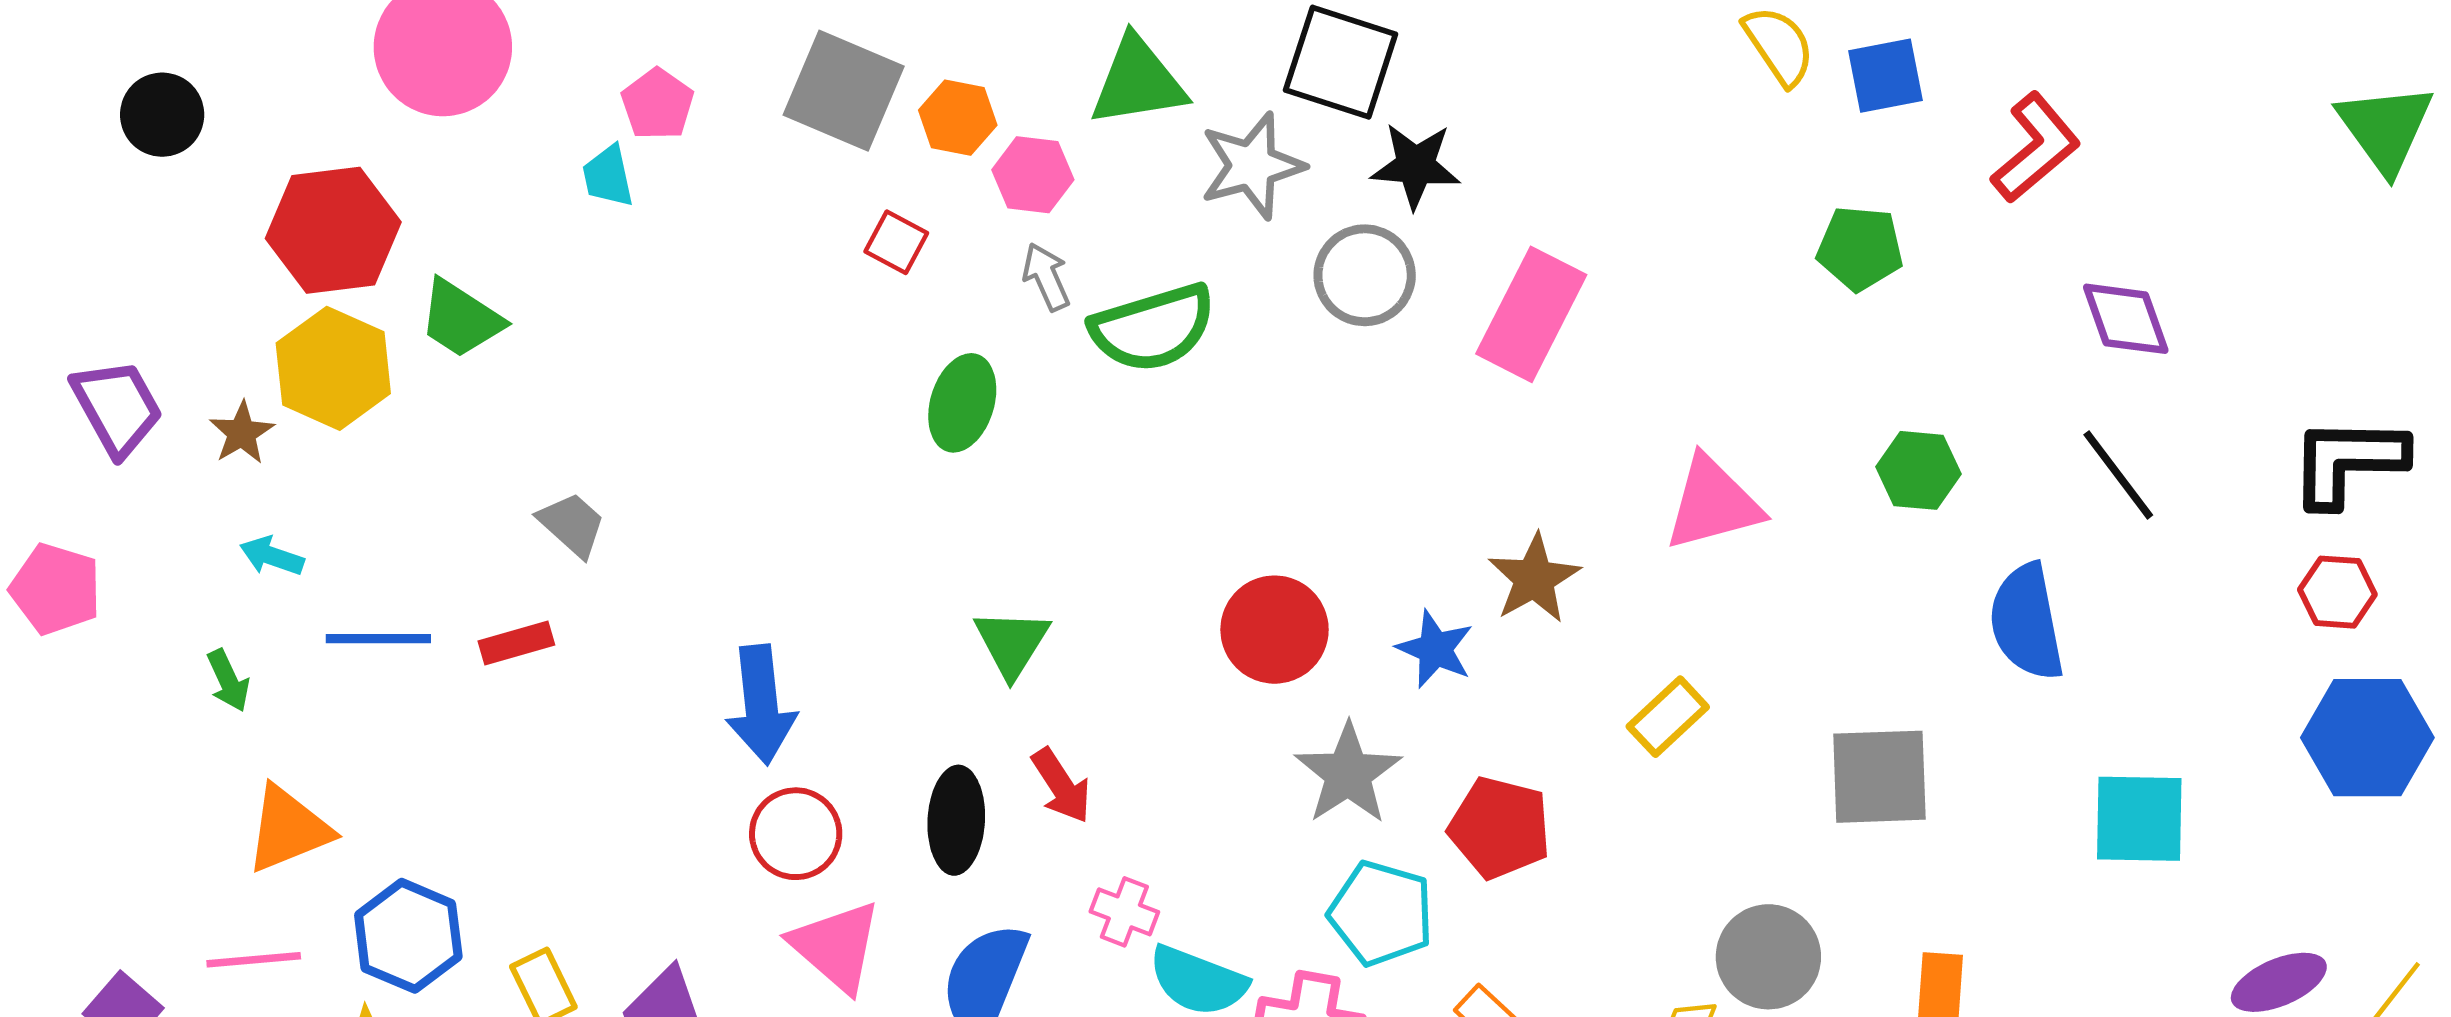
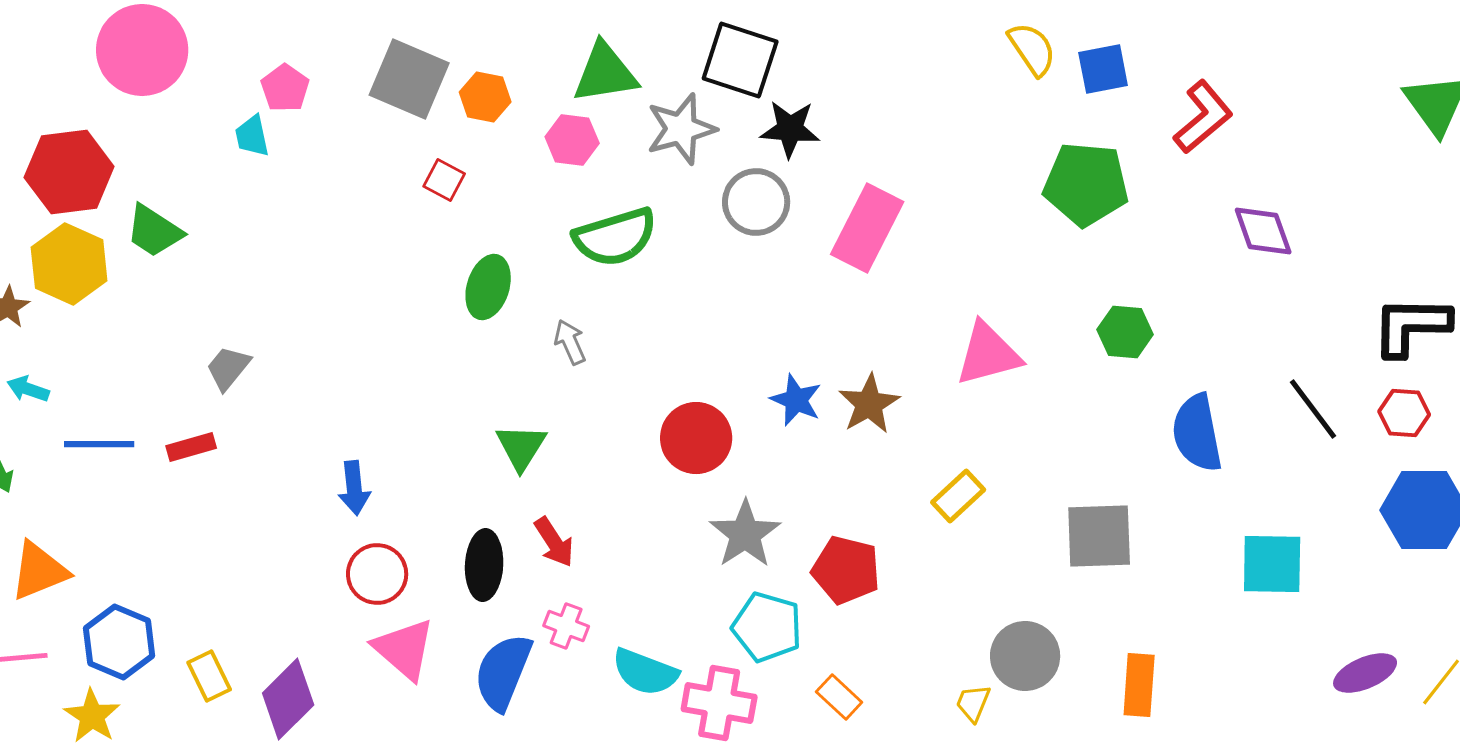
pink hexagon: (1033, 175) -> (572, 140), moved
green pentagon: (1860, 248) -> (1086, 184), size x1.5
gray arrow: (1046, 277) -> (570, 342), moved
black line: (2118, 475) -> (1313, 409), moved
gray trapezoid: (572, 524) -> (228, 368), turned -93
blue star: (1435, 649) -> (796, 400), moved
blue arrow: (761, 705) -> (354, 488), size x0.7
pink cross: (1124, 912) -> (566, 626), moved

